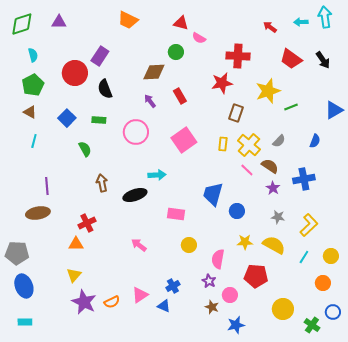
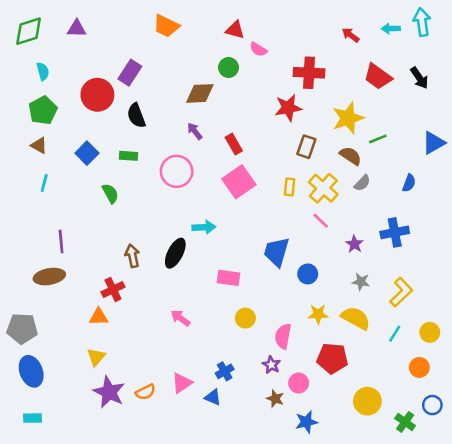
red rectangle: (180, 96) -> (234, 144), moved
brown semicircle: (270, 166) -> (351, 156), moved
brown arrow: (102, 183) -> (132, 256), moved
black ellipse: (135, 195) -> (175, 253), turned -45

